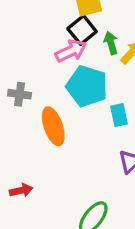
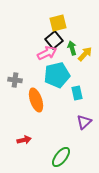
cyan pentagon: (87, 86) -> (57, 75), turned -30
red arrow: (21, 190) -> (24, 140), moved

